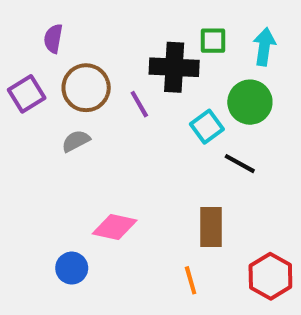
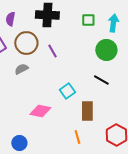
black cross: (174, 67) -> (47, 15), moved
cyan square: (207, 127) -> (67, 91), moved
blue circle: (72, 268) -> (19, 143), moved

